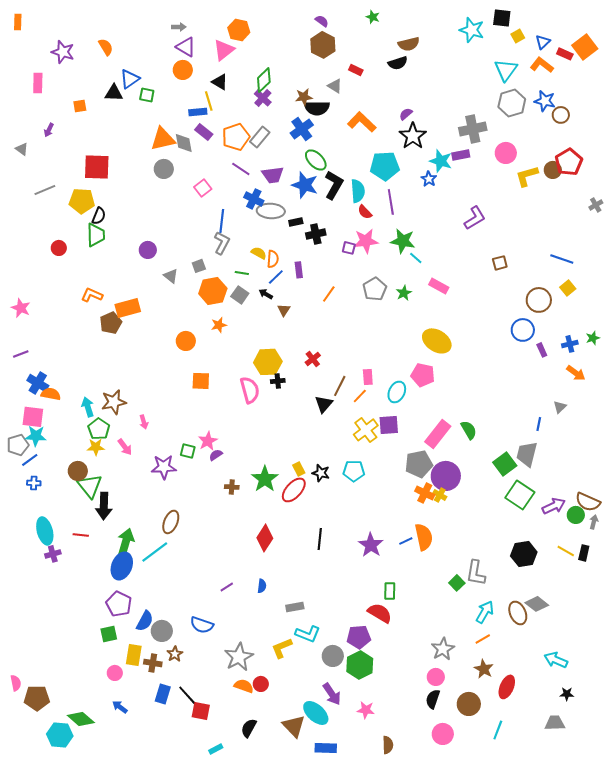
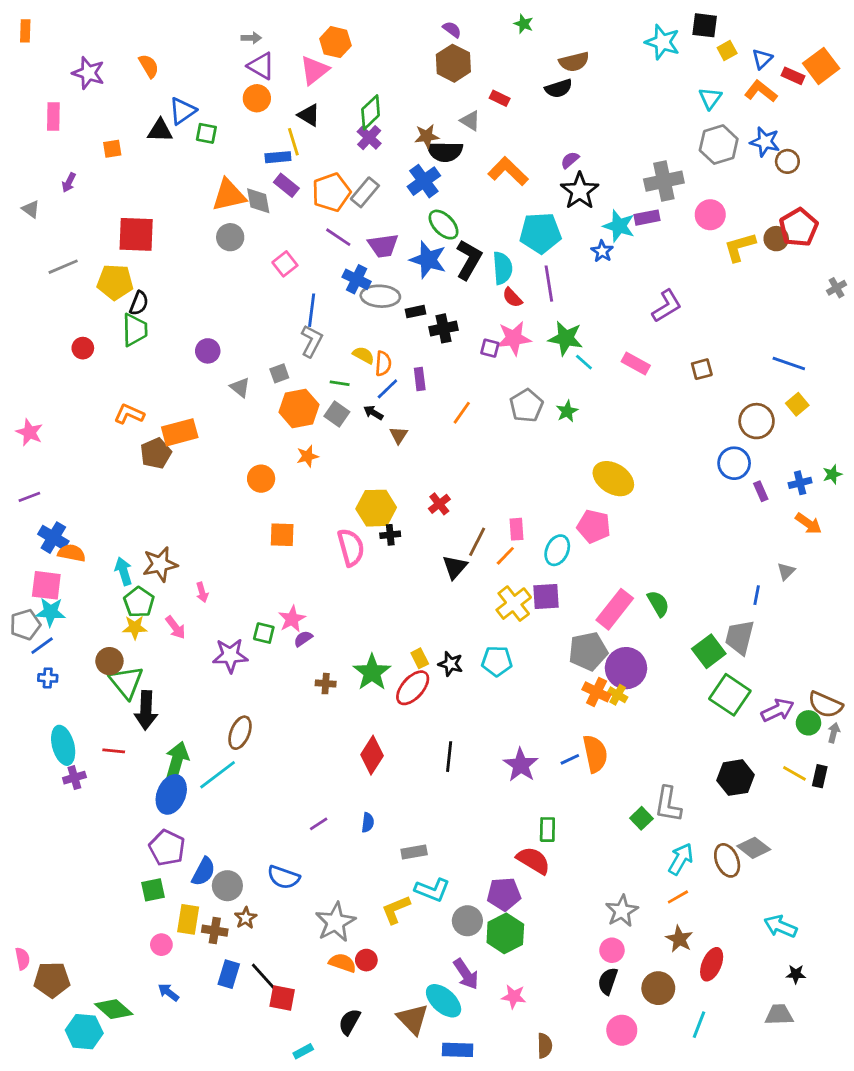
cyan triangle: (506, 70) -> (710, 98), size x0.7
pink rectangle: (439, 286) -> (636, 364), moved

